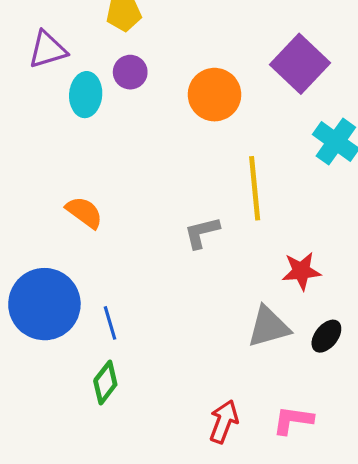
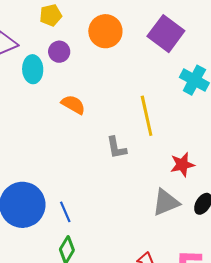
orange circle: (215, 95) -> (105, 31), moved
orange semicircle: (84, 212) -> (73, 105), moved
gray L-shape: (202, 233) -> (116, 148), turned -80

